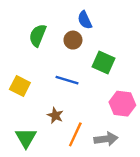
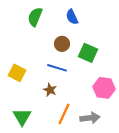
green semicircle: (38, 35) -> (35, 17), moved
brown circle: (73, 40) -> (62, 44), moved
brown star: (55, 115) -> (50, 90), moved

